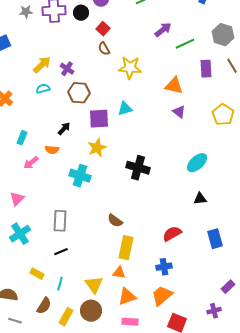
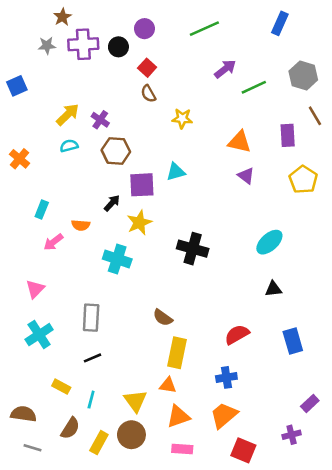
yellow star: (130, 68) -> (182, 118), size x0.7
purple rectangle: (206, 69) -> (288, 135), moved
black arrow: (64, 129) -> (112, 203), moved

